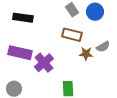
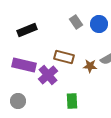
black rectangle: (23, 18) -> (27, 30), turned -30
brown rectangle: (72, 35) -> (64, 57), moved

